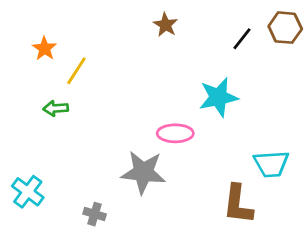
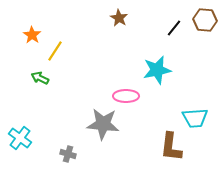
green arrow: (56, 108) -> (40, 78), turned 30

